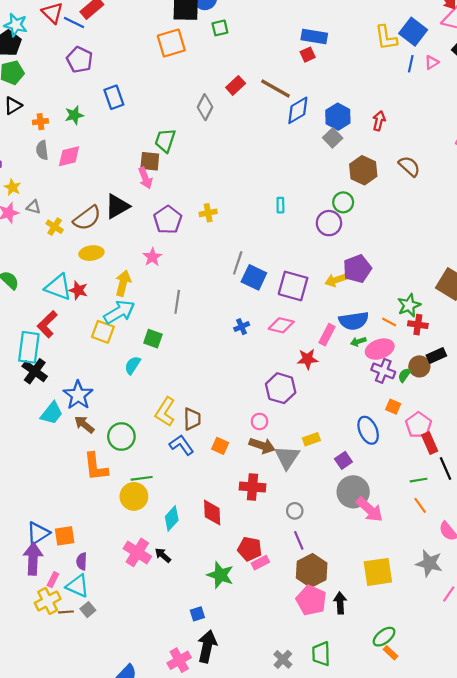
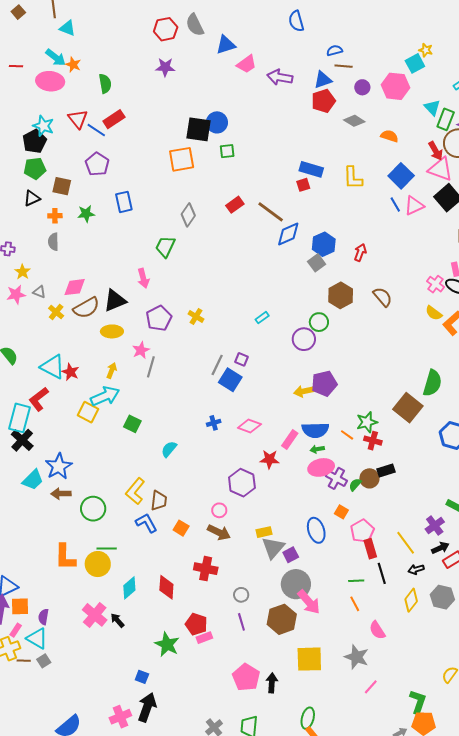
yellow L-shape: (386, 38) -> (353, 178), moved
pink triangle: (432, 62) -> (414, 206), size x1.5
blue line: (411, 64) -> (395, 204), turned -49
gray diamond: (205, 107) -> (188, 215), moved
pink diamond: (69, 156) -> (75, 287), moved
brown square: (150, 161) -> (62, 186), moved
cyan rectangle: (280, 205) -> (262, 318), turned 48
yellow cross: (208, 213) -> (196, 317), turned 35
yellow ellipse: (91, 253) -> (112, 331), moved
yellow arrow: (123, 283) -> (112, 370), size x0.7
purple square: (293, 286) -> (242, 359), moved, size x0.5
gray line: (177, 302) -> (151, 367), moved
pink ellipse: (380, 349) -> (321, 467), moved
cyan semicircle: (133, 365) -> (169, 449), moved
brown arrow: (84, 424) -> (61, 494), turned -48
gray triangle: (287, 457) -> (273, 548), moved
orange L-shape: (96, 467) -> (65, 557), moved
orange square: (65, 536) -> (20, 606), moved
brown hexagon: (312, 570) -> (282, 619), moved
blue square: (197, 614) -> (142, 677), turned 32
green ellipse: (384, 637) -> (308, 718), turned -45

